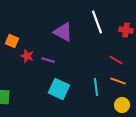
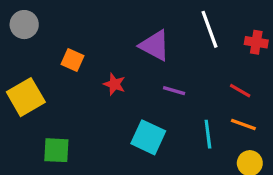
red star: (27, 56) -> (114, 84), moved
purple line: (48, 60) -> (174, 91), moved

